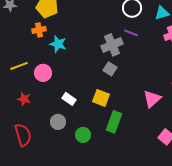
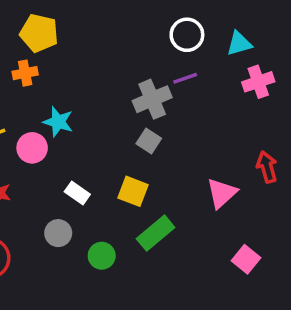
purple line: (131, 33) -> (185, 78), turned -40
cyan star: (58, 44) -> (58, 122), moved
green rectangle: (114, 122) -> (156, 233), turned 30

